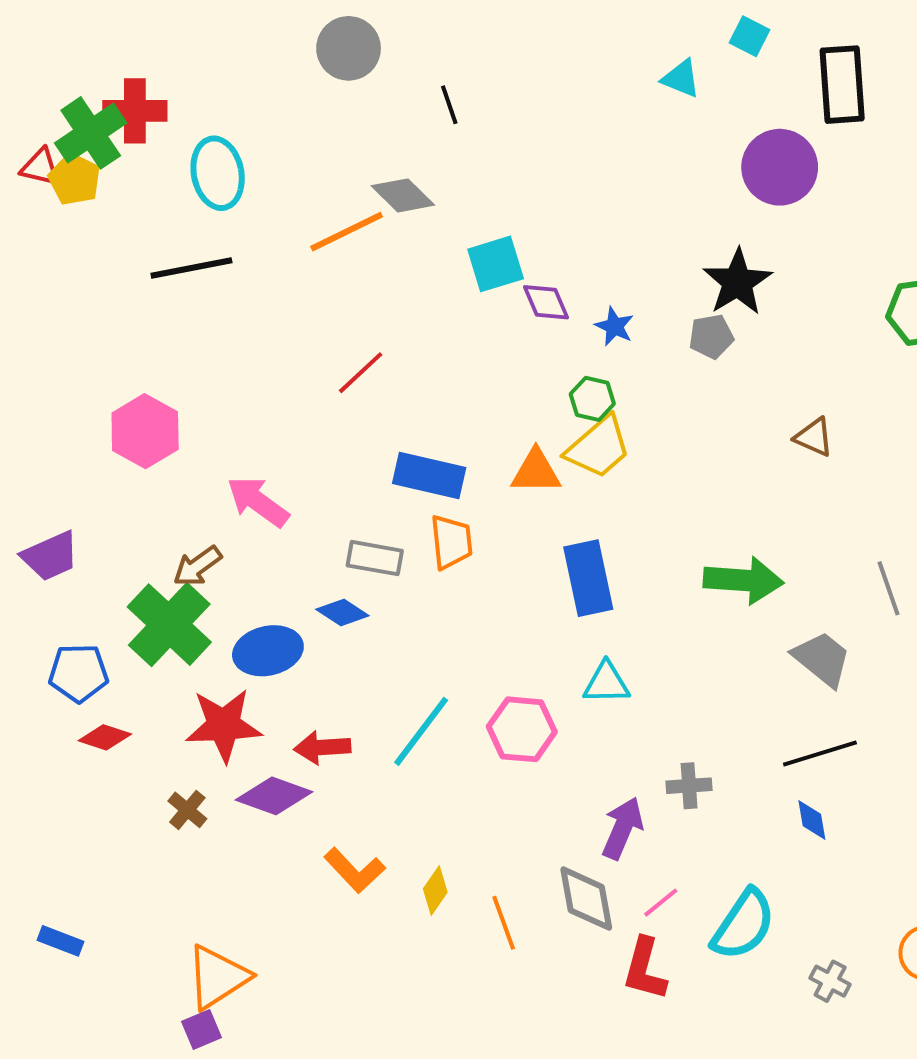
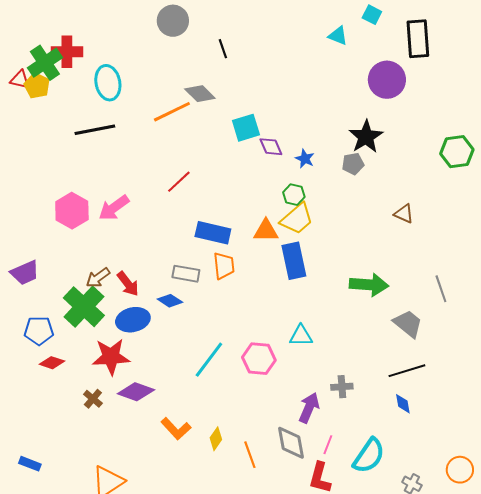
pink arrow: (258, 502) -> (114, 208), moved, turned -72
blue rectangle: (588, 578) -> (294, 261), moved
red arrow: (322, 747) -> (128, 284), moved, turned -124
pink line: (661, 903) -> (328, 445), turned -30

